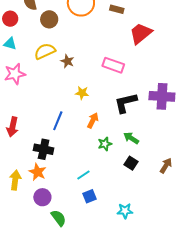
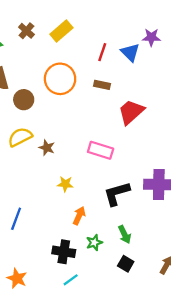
blue line: (58, 121) -> (16, 219), moved
green arrow: (131, 138) -> (125, 235), turned -147
black cross: (44, 149) -> (64, 252), moved

